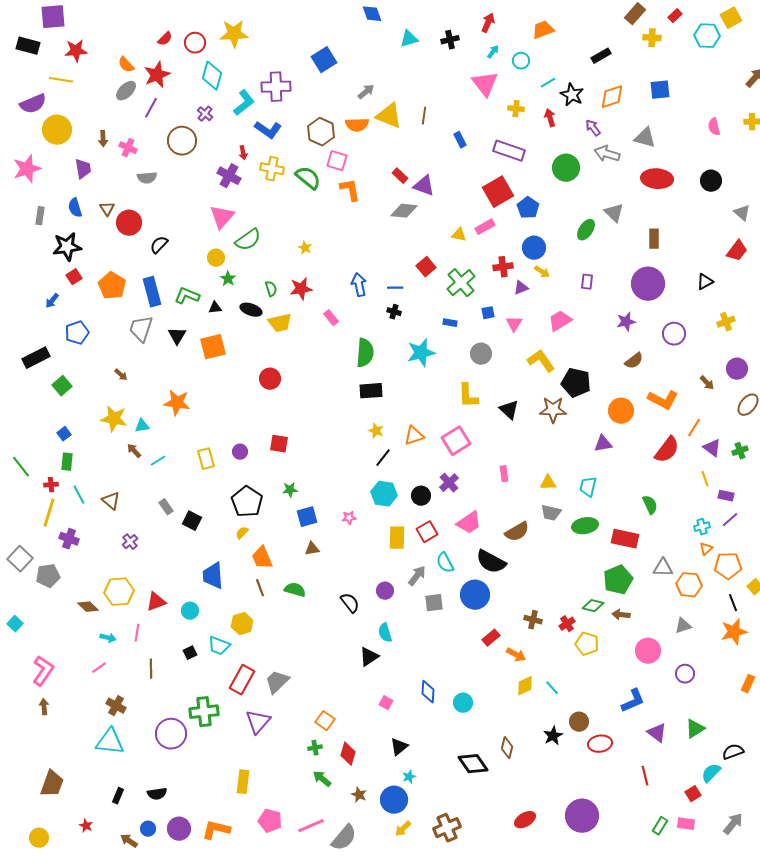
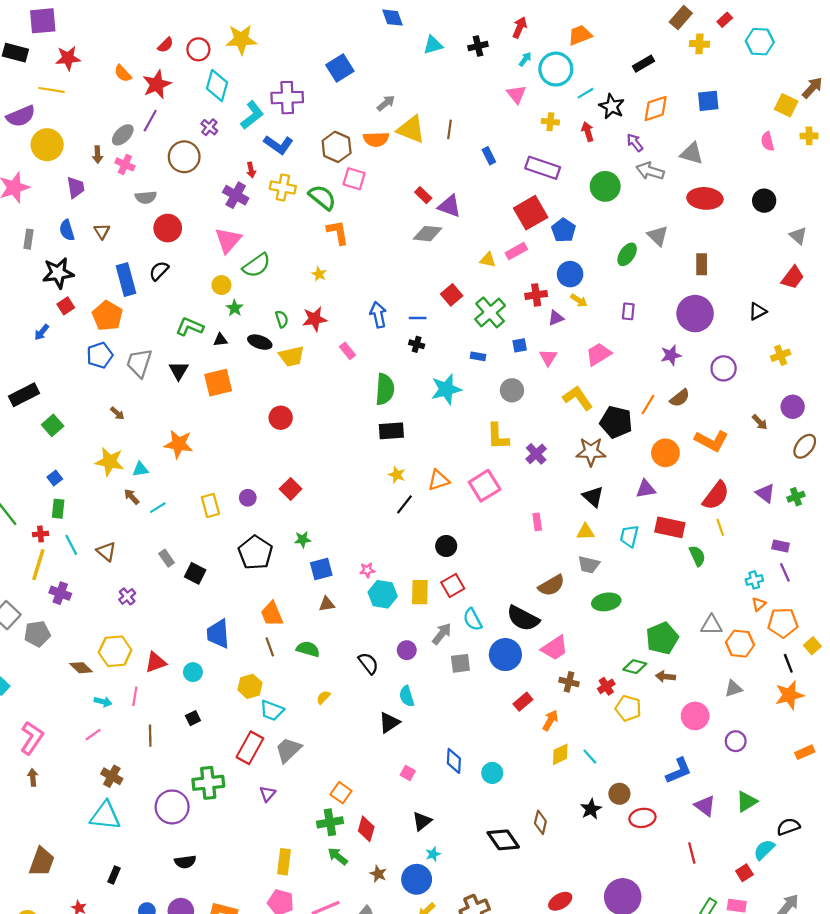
yellow square: (731, 18) -> (786, 105), moved, turned -35
cyan circle: (521, 61) -> (556, 69), size x1.8
pink triangle: (485, 84) -> (516, 94), size x0.7
gray ellipse: (126, 91) -> (123, 135), moved
orange L-shape: (350, 190) -> (338, 232), moved
red circle: (129, 223) -> (168, 228), moved
blue rectangle: (152, 292) -> (126, 280), moved
blue pentagon: (77, 333) -> (100, 355), moved
black triangle: (509, 410) -> (593, 497), moved
orange line: (694, 428) -> (648, 405), moved
red square: (279, 444) -> (291, 489), turned 36
yellow line: (705, 479) -> (720, 527), moved
purple cross: (449, 483) -> (536, 454), moved
cyan hexagon: (384, 494) -> (383, 594), moved
purple line: (730, 520) -> (785, 572), turned -72
pink trapezoid: (469, 523) -> (555, 648), moved
green ellipse: (585, 526) -> (606, 602), moved
yellow semicircle: (242, 533) -> (323, 697), moved
red rectangle: (625, 539) -> (670, 527), moved
cyan trapezoid: (219, 646) -> (272, 710), moved
orange arrow: (516, 655) -> (550, 720), turned -90
orange rectangle: (748, 684) -> (805, 752), turned 42
purple triangle: (258, 722) -> (267, 794), size x0.6
green cross: (315, 748) -> (330, 822), size x1.6
yellow rectangle: (243, 782) -> (284, 862), moved
black semicircle: (157, 794) -> (185, 862), moved

